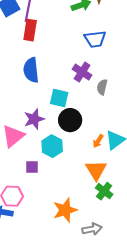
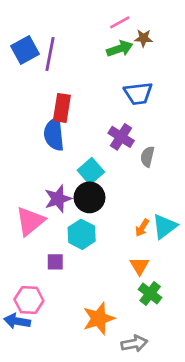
red rectangle: (30, 30) -> (62, 108), moved
cyan square: (59, 98) -> (91, 171), turned 36
black circle: (70, 120) -> (89, 197), moved
orange triangle: (96, 170) -> (140, 266), size x0.7

